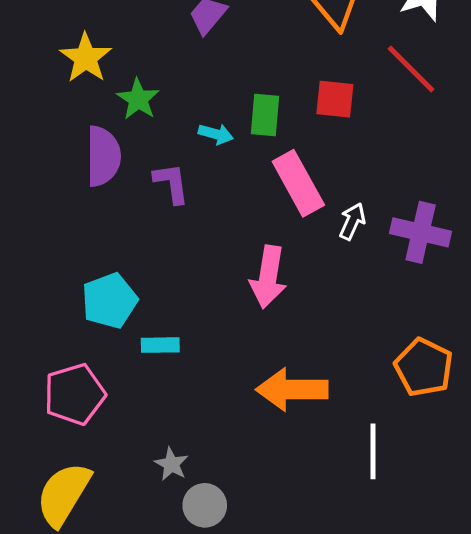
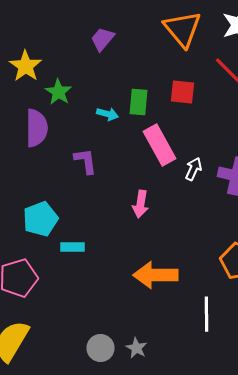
purple L-shape: (171, 183) -> (86, 161), moved
pink arrow: (268, 277) -> (140, 204), size x0.7
gray star: (171, 464) -> (136, 348), moved

